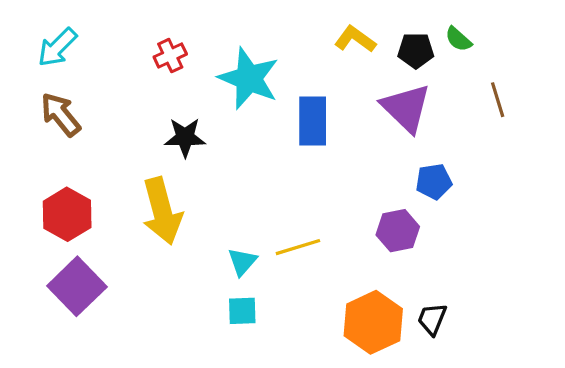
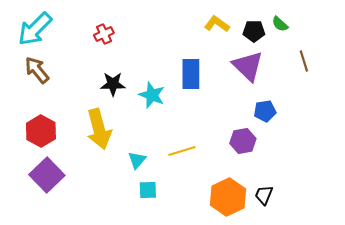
cyan arrow: (57, 47) -> (35, 29), size x1.4
cyan star: (249, 78) -> (152, 95), moved, size x0.7
cyan triangle: (242, 262) -> (137, 160), moved

